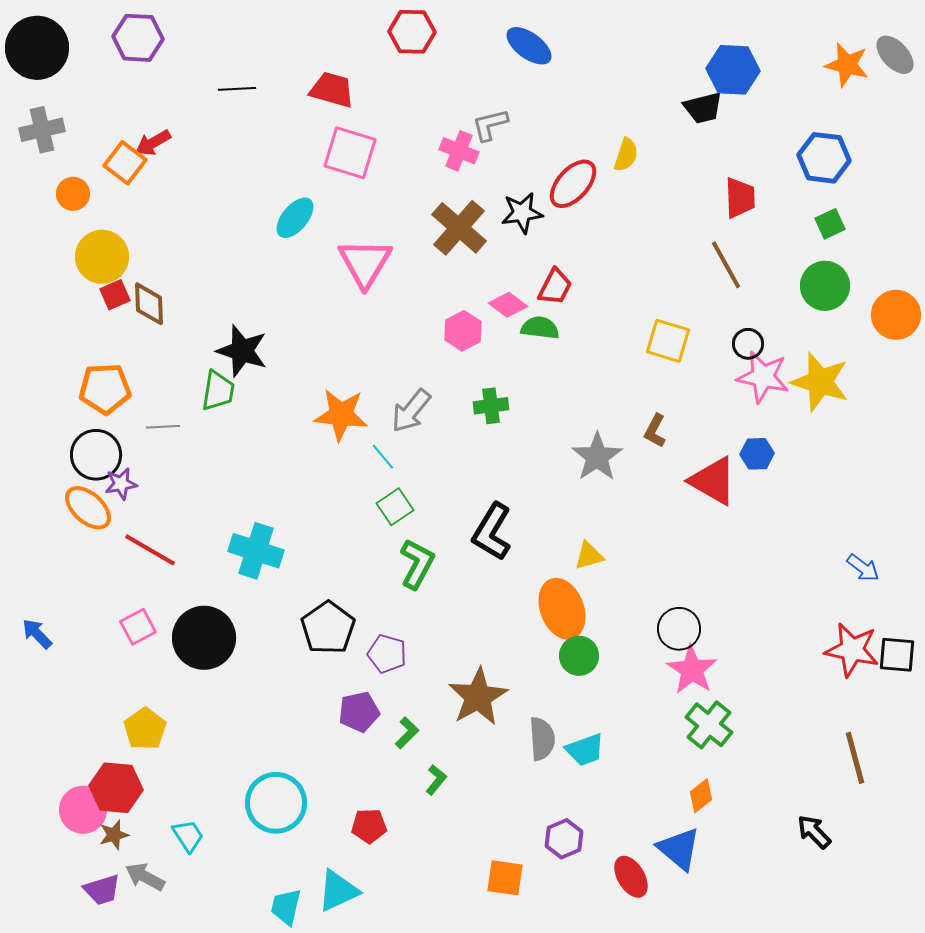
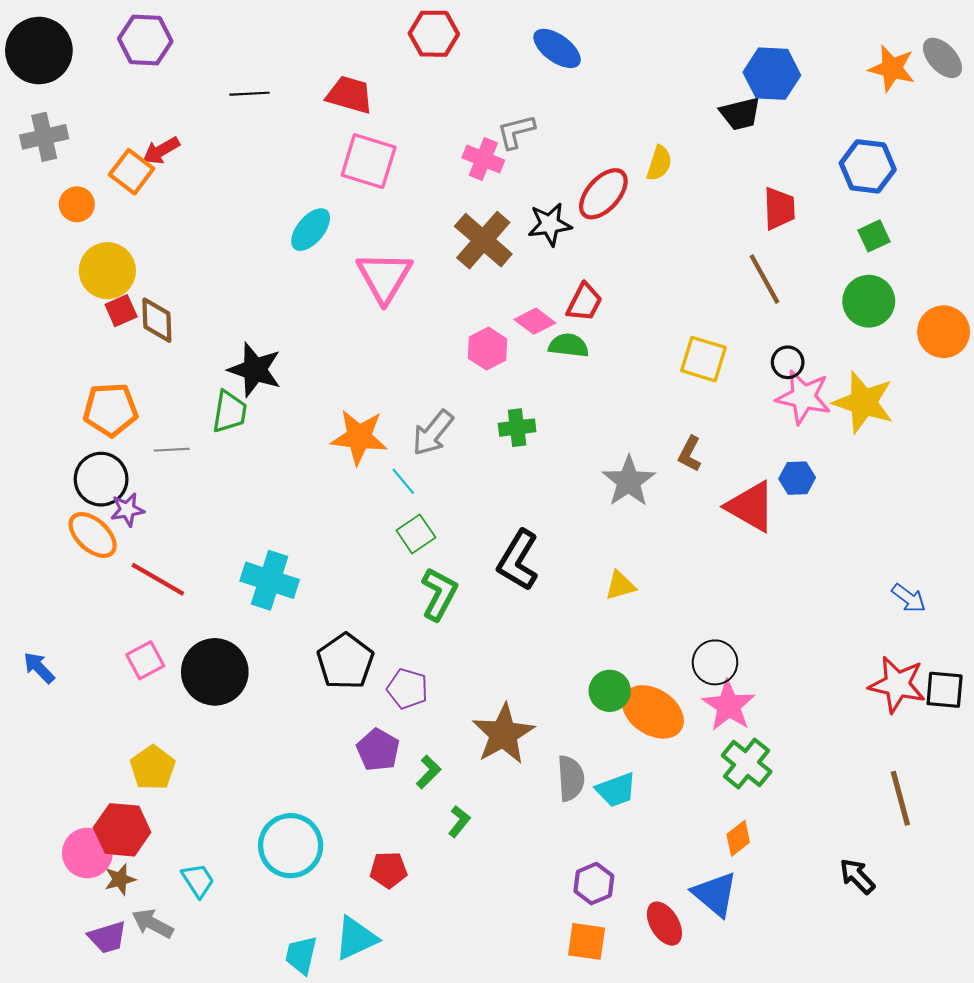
orange ellipse: (562, 609) -> (653, 712), moved, turned -36
purple pentagon: (359, 712) -> (378, 750), turned -30
orange square: (505, 878) -> (587, 941), moved

